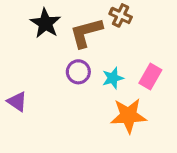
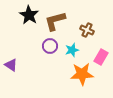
brown cross: (121, 15) -> (87, 30), moved
pink rectangle: (150, 76) -> (101, 57), moved

